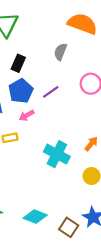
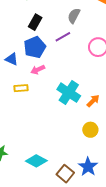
purple line: (51, 92) -> (63, 37), moved
cyan cross: (57, 154) -> (69, 93), moved

